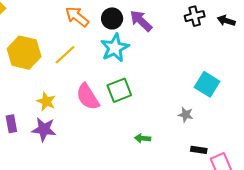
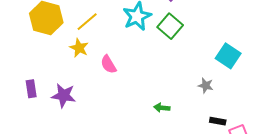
green square: (119, 90) -> (170, 26), moved, turned -30
pink semicircle: (88, 97) -> (108, 64), size x0.7
yellow star: (46, 101) -> (79, 48), moved

